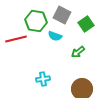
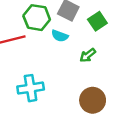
cyan cross: (43, 79) -> (31, 88), moved, size x1.5

